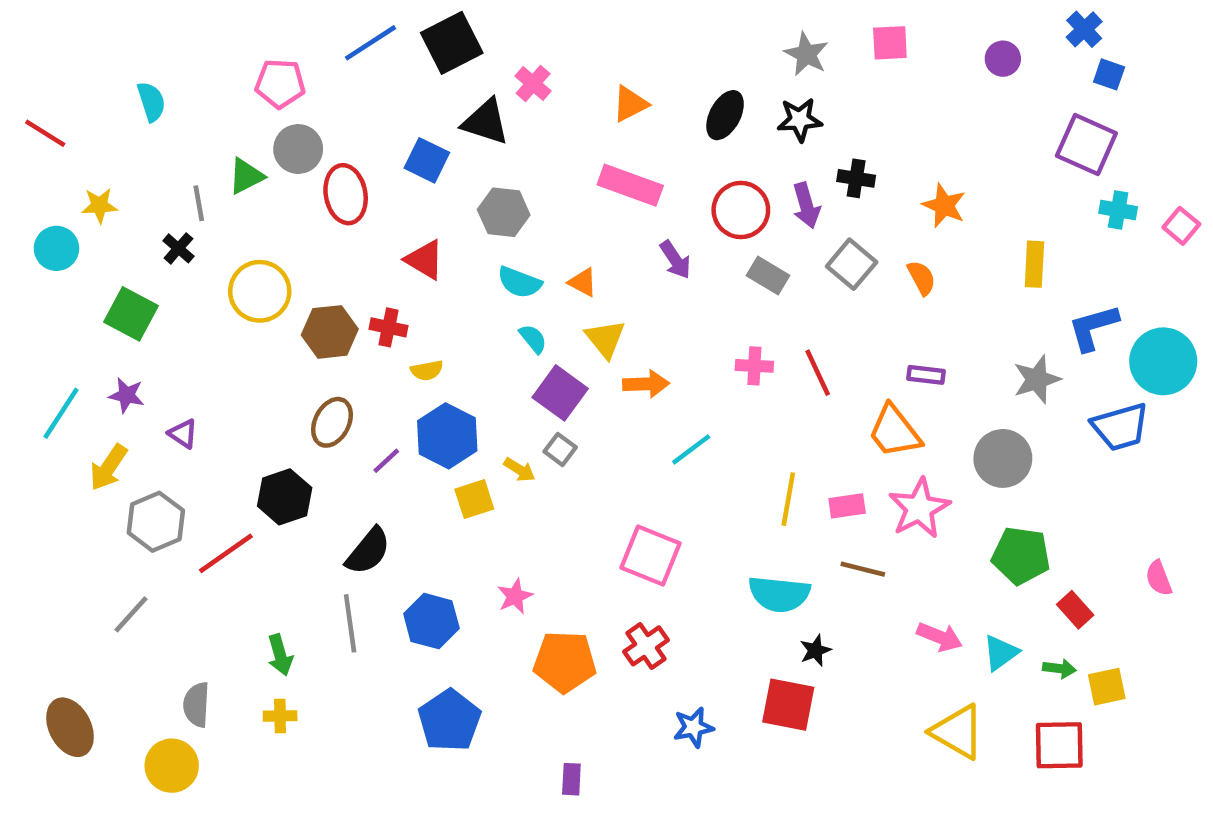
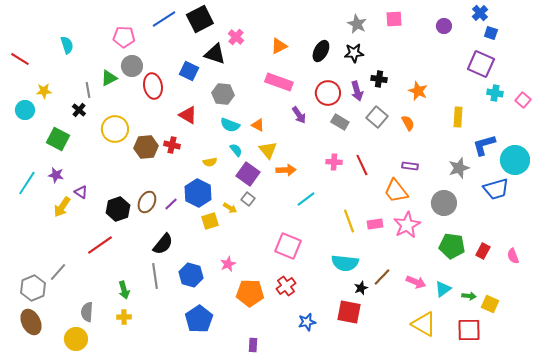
yellow semicircle: (427, 370) -> (210, 162), moved
brown ellipse: (332, 422) -> (147, 202), moved
yellow arrow: (108, 467) -> (62, 207), moved
black hexagon: (285, 497) -> (118, 209), moved
yellow line: (788, 499) -> (349, 221), turned -30
gray hexagon: (156, 522) -> (33, 288), moved
brown line: (863, 569) -> (382, 277), moved, turned -60
red rectangle: (1075, 610) -> (483, 251), moved, turned 70
yellow square: (1107, 687) -> (490, 304), turned 36

